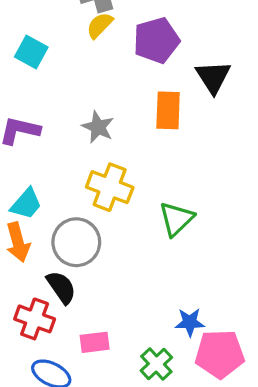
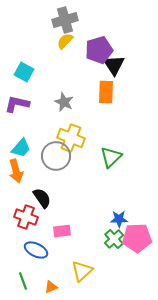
cyan square: (31, 52) -> (24, 72), moved
black triangle: (213, 77) -> (114, 65), moved
gray circle: (76, 242) -> (56, 156), moved
green cross: (156, 364) -> (114, 239), moved

